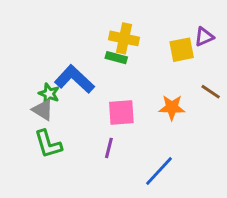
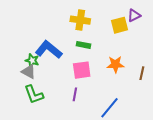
green rectangle: (116, 58) -> (83, 45), moved
brown line: (211, 92) -> (142, 73), moved, turned 72

